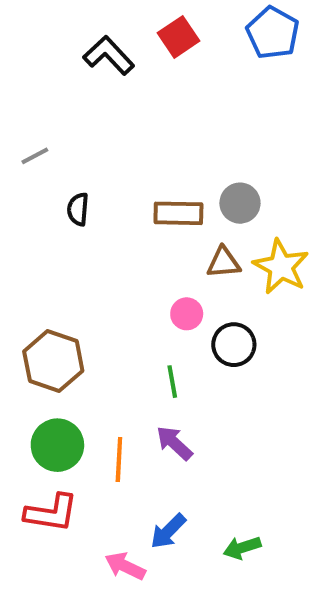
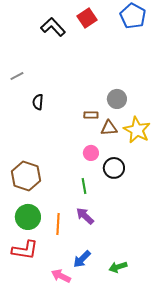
brown rectangle: (178, 213) -> (91, 115), moved, size x0.6

